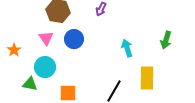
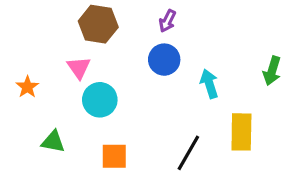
blue circle: (74, 39) -> (164, 60), moved
cyan circle: (45, 67) -> (100, 100), moved

